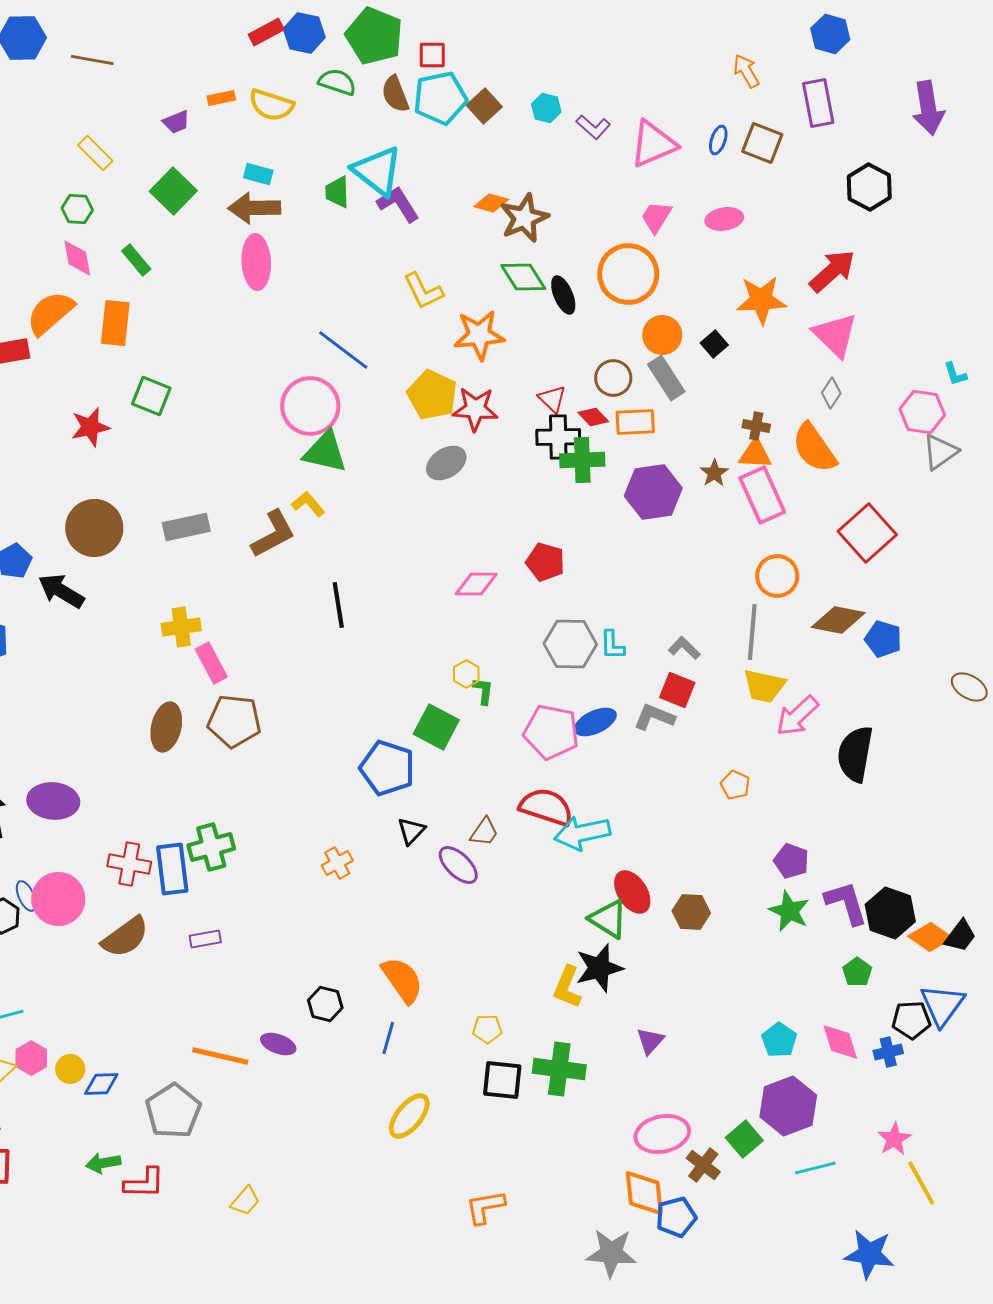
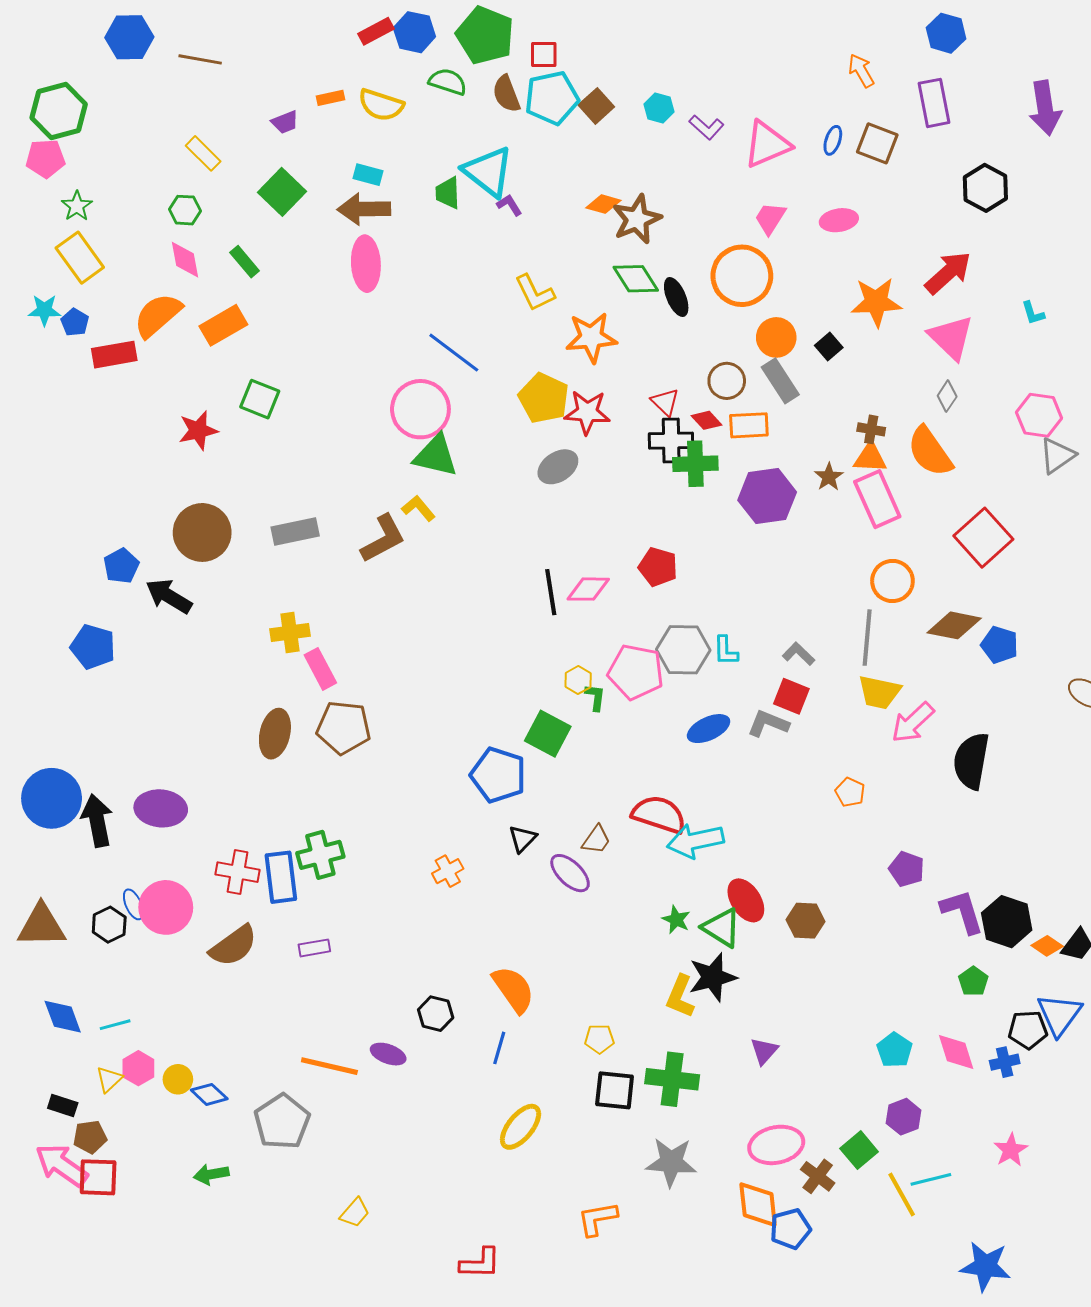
purple L-shape: (398, 204) -> (509, 205), size x0.6
orange rectangle: (115, 323) -> (223, 325), turned 54
cyan L-shape: (955, 374) -> (1033, 313), moved
black line: (338, 605) -> (551, 592), moved
pink pentagon: (551, 732) -> (636, 672), moved
green star: (789, 911) -> (676, 920), moved, size x0.7
orange diamond: (930, 937) -> (1047, 946), size x0.7
blue diamond: (101, 1084) -> (209, 1094), turned 45
purple hexagon: (788, 1106) -> (904, 1117), size x0.6
red L-shape: (144, 1183) -> (480, 1263), moved
yellow line: (921, 1183) -> (902, 1194), moved
gray star: (611, 1253) -> (671, 1162), moved

